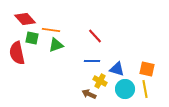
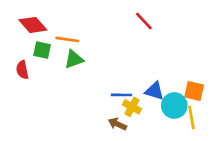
red line: (95, 36) -> (144, 21), moved
red semicircle: (17, 53) -> (22, 70), size x0.6
blue line: (92, 61) -> (121, 95), moved
cyan circle: (125, 89) -> (174, 106), moved

